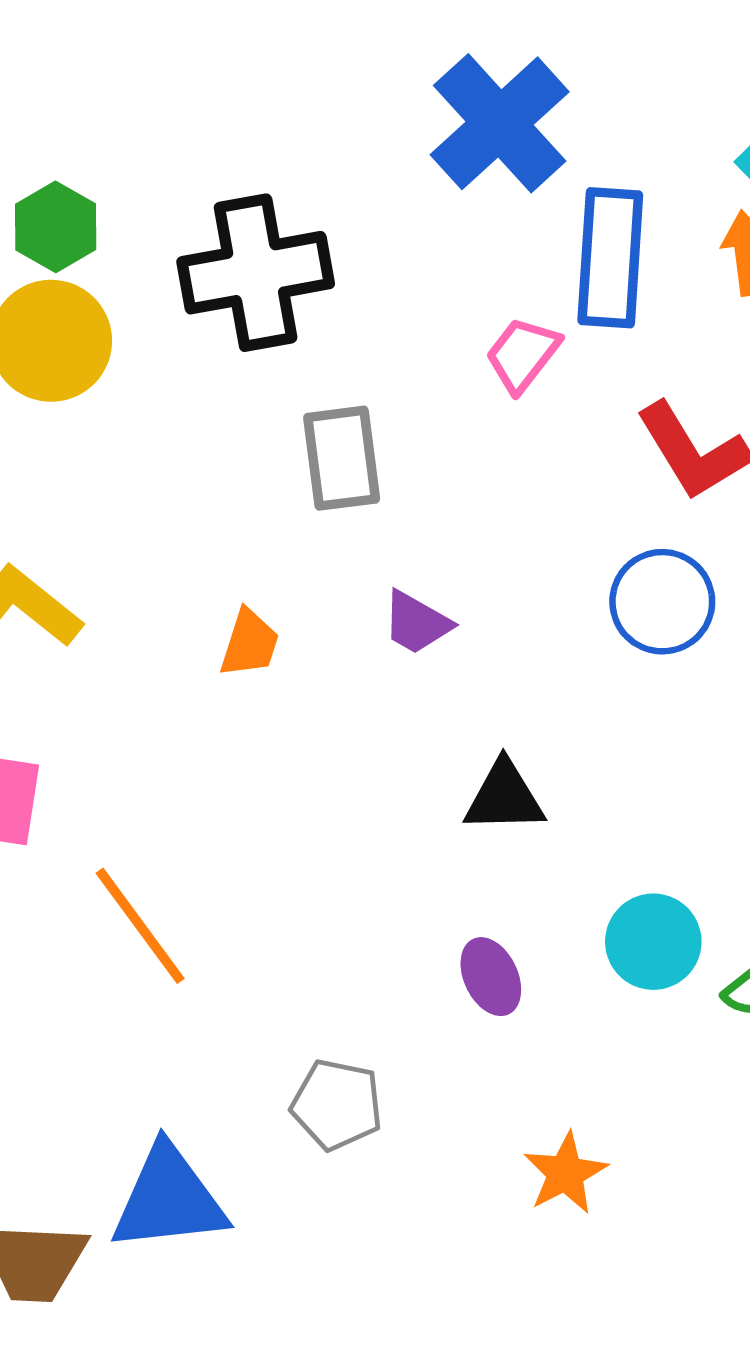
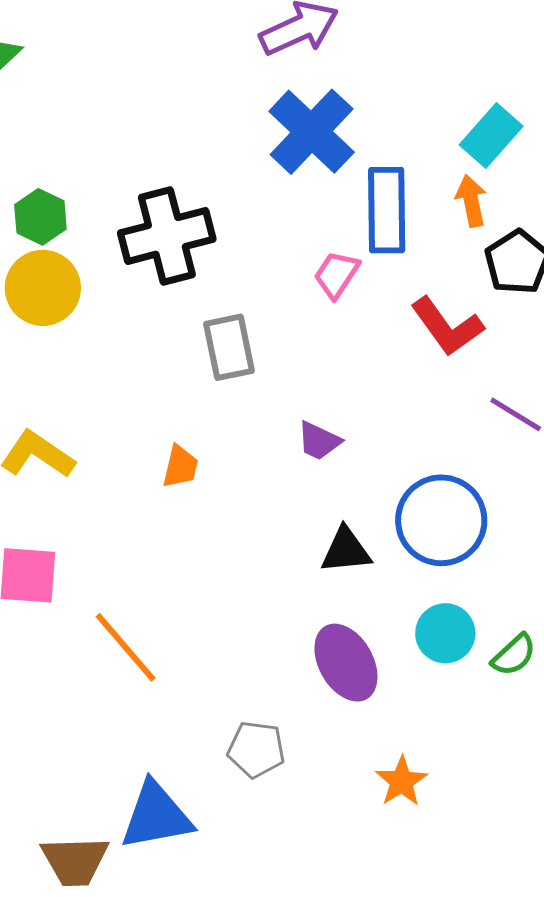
blue circle: (662, 602) -> (441, 520), moved, size x1.4
purple trapezoid: (417, 623) -> (319, 441), moved
purple ellipse: (491, 977) -> (346, 663), size x1.6

